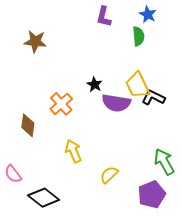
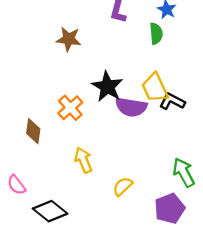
brown star: (35, 41) -> (69, 39), moved
black star: (95, 84) -> (107, 87), size x1.8

